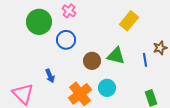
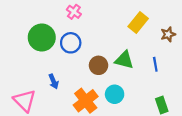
green circle: (39, 22) -> (42, 37), moved
brown star: (160, 48) -> (168, 34), moved

